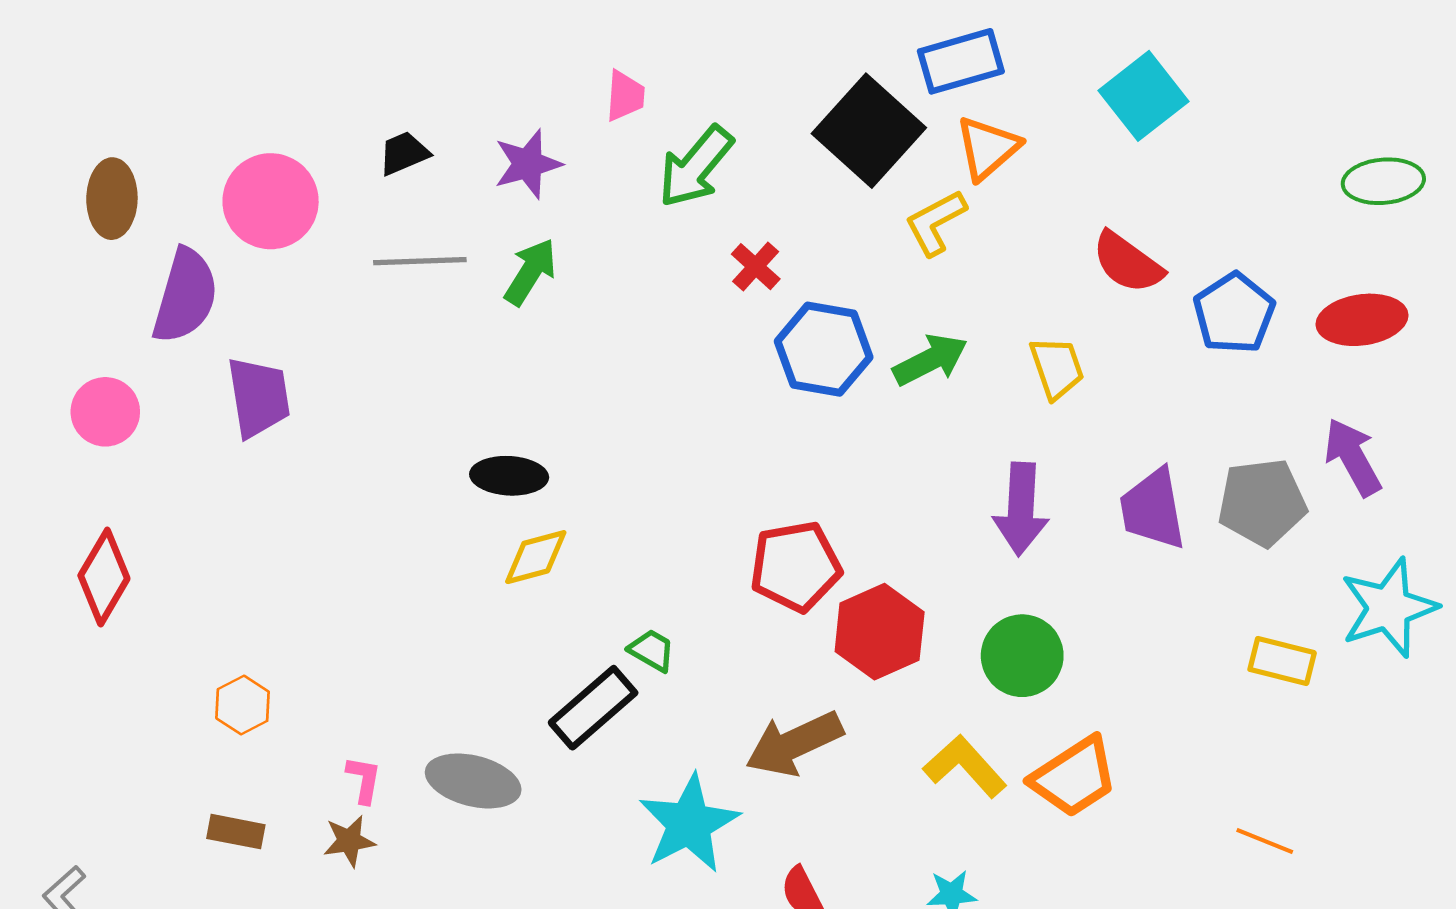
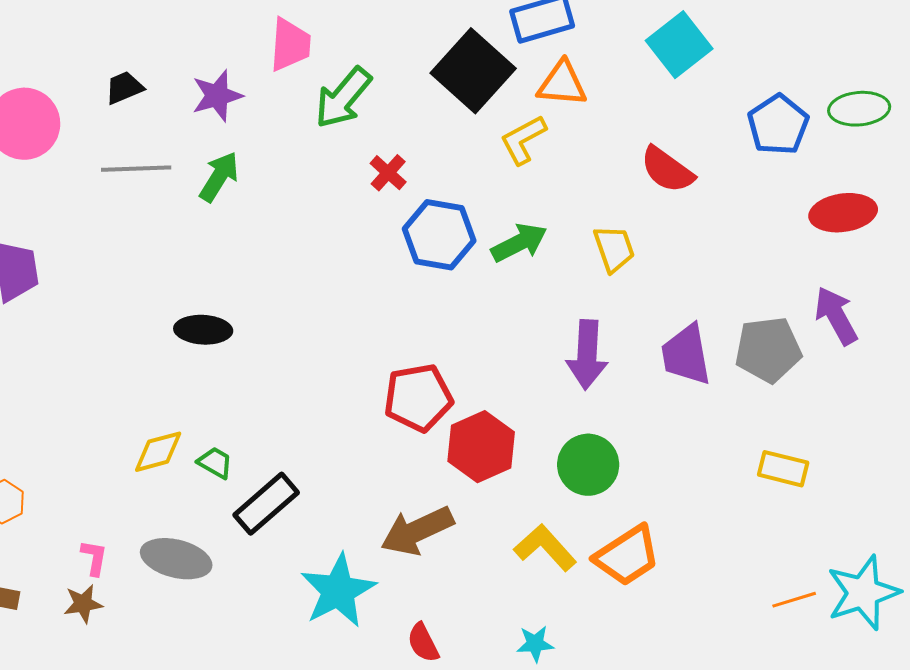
pink trapezoid: (625, 96) -> (290, 45), size x1.4
orange triangle: (988, 148) -> (562, 84), turned 46
blue pentagon: (1234, 313) -> (778, 125), moved
yellow diamond: (536, 557) -> (158, 452), moved
cyan star: (1389, 608) -> (863, 593), moved
green trapezoid: (652, 650) -> (215, 463), moved
orange line: (1265, 841) -> (794, 600), moved, turned -39

